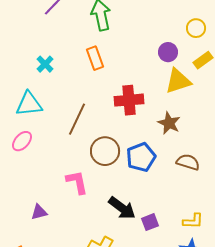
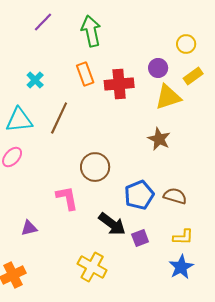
red cross: (129, 100) -> (119, 84), moved
brown line: (77, 119) -> (59, 118), moved
blue pentagon: (141, 157) -> (139, 195), moved
brown semicircle: (188, 162) -> (175, 196), moved

